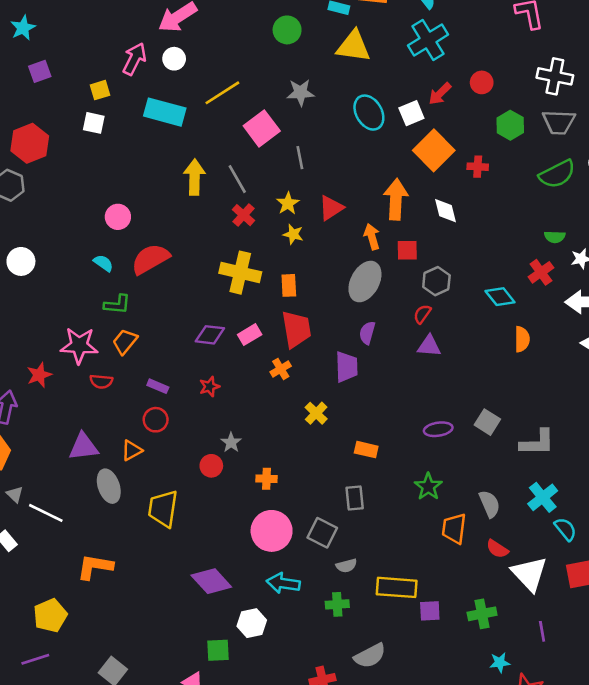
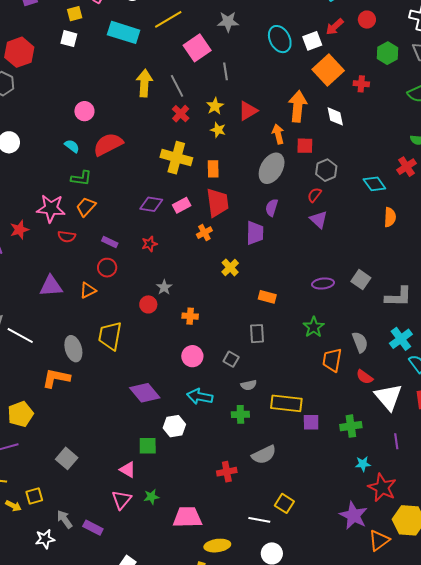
purple triangle: (429, 346) -> (319, 220), turned 36
gray ellipse: (109, 486) -> (73, 349), moved
pink circle: (272, 531) -> (192, 356), size x0.7
gray square: (322, 533) -> (231, 359), size x0.7

